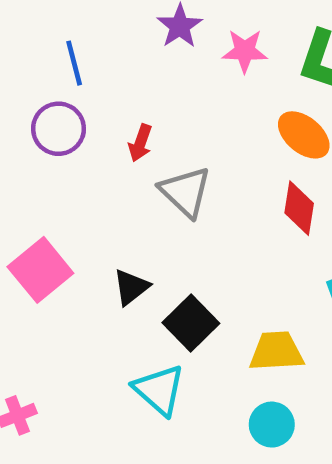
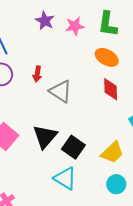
black triangle: (131, 287) -> (45, 137), size x1.5
yellow trapezoid: (276, 351) -> (112, 152), turned 150

